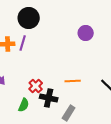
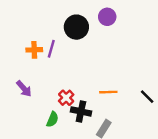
black circle: (29, 18) -> (76, 27), moved
purple circle: (86, 33) -> (107, 17), moved

